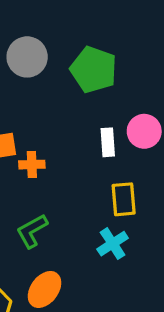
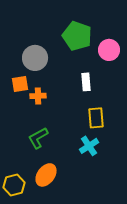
gray circle: (27, 57) -> (35, 58), moved
pink circle: (144, 131) -> (109, 50), moved

